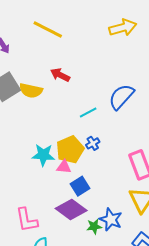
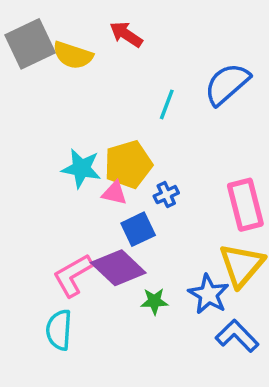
cyan line: (88, 113) -> (167, 104), turned -48
blue cross: (93, 143) -> (166, 195), moved
pink L-shape: (27, 220) -> (73, 275), moved, turned 64
blue star: (111, 220) -> (209, 294), moved

